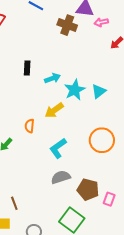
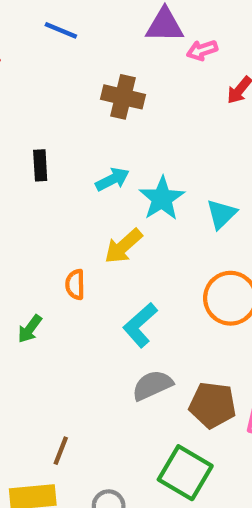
brown cross: (67, 25) -> (123, 97), moved
black rectangle: (27, 68) -> (40, 165), moved
cyan triangle: (99, 91) -> (222, 214), moved
brown line: (14, 203) -> (61, 451), turned 48

